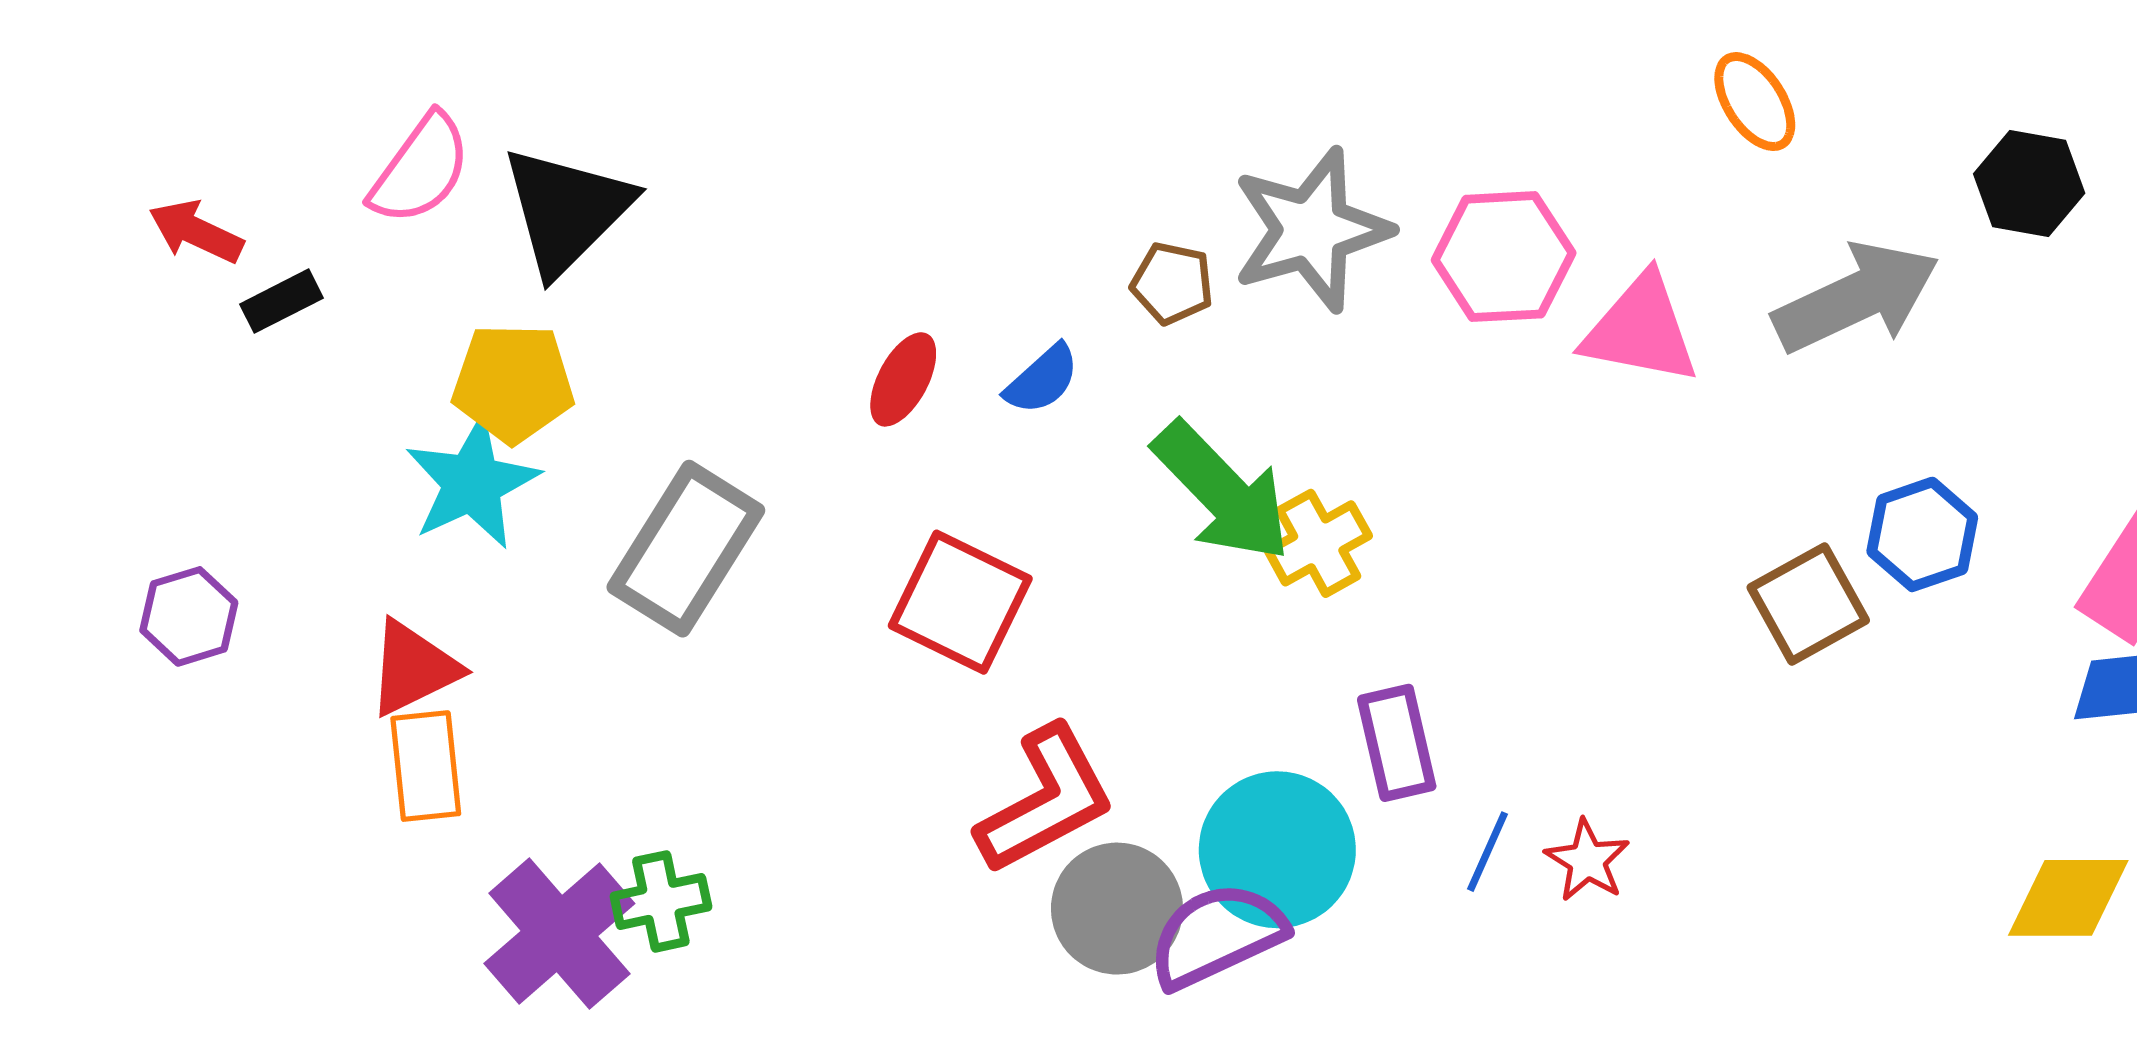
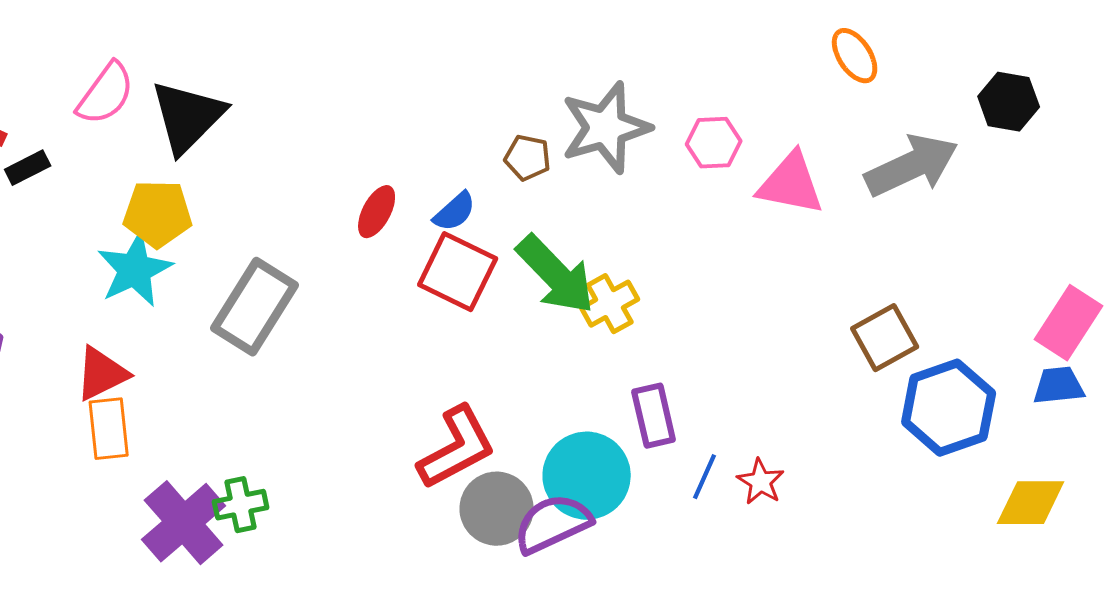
pink hexagon: (1504, 257) -> (714, 143), size x0.7
blue hexagon: (1922, 534) -> (949, 408), moved, size x1.5
red square: (960, 602) -> (458, 272), moved

